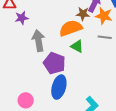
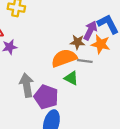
gray line: (105, 37) -> (85, 61), moved
gray arrow: (38, 41) -> (27, 85), moved

